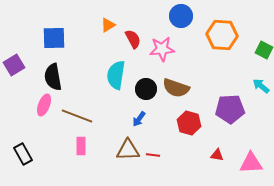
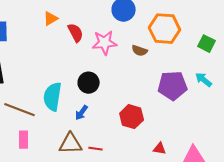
cyan semicircle: (116, 75) -> (53, 97), moved
brown semicircle: (176, 88) -> (140, 51), moved, size x0.6
purple pentagon: (230, 109) -> (173, 86), moved

